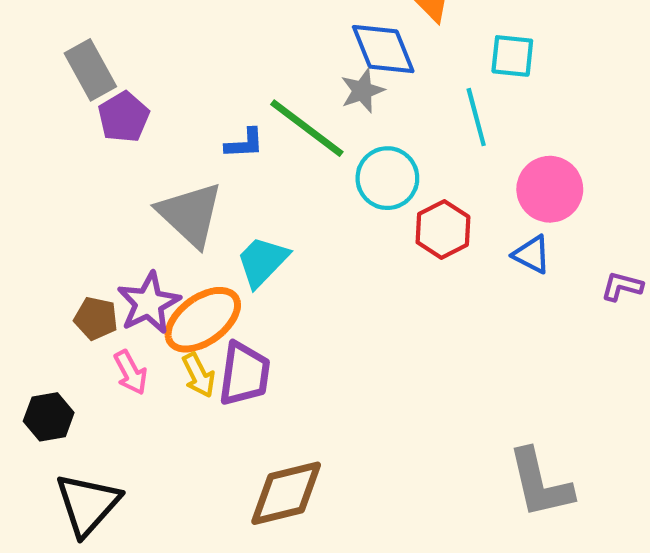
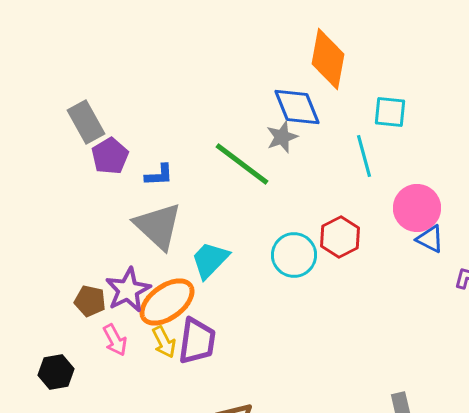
blue L-shape: (244, 143) -> (159, 175), moved
cyan circle: (387, 178) -> (294, 255), moved
blue triangle: (532, 254) -> (430, 239), moved

